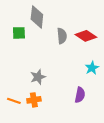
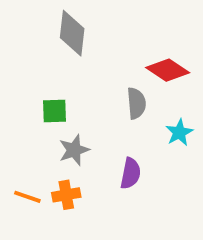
green square: (19, 33) -> (55, 111), moved
gray semicircle: (62, 36) -> (136, 103), moved
purple semicircle: (80, 95) -> (131, 173), moved

